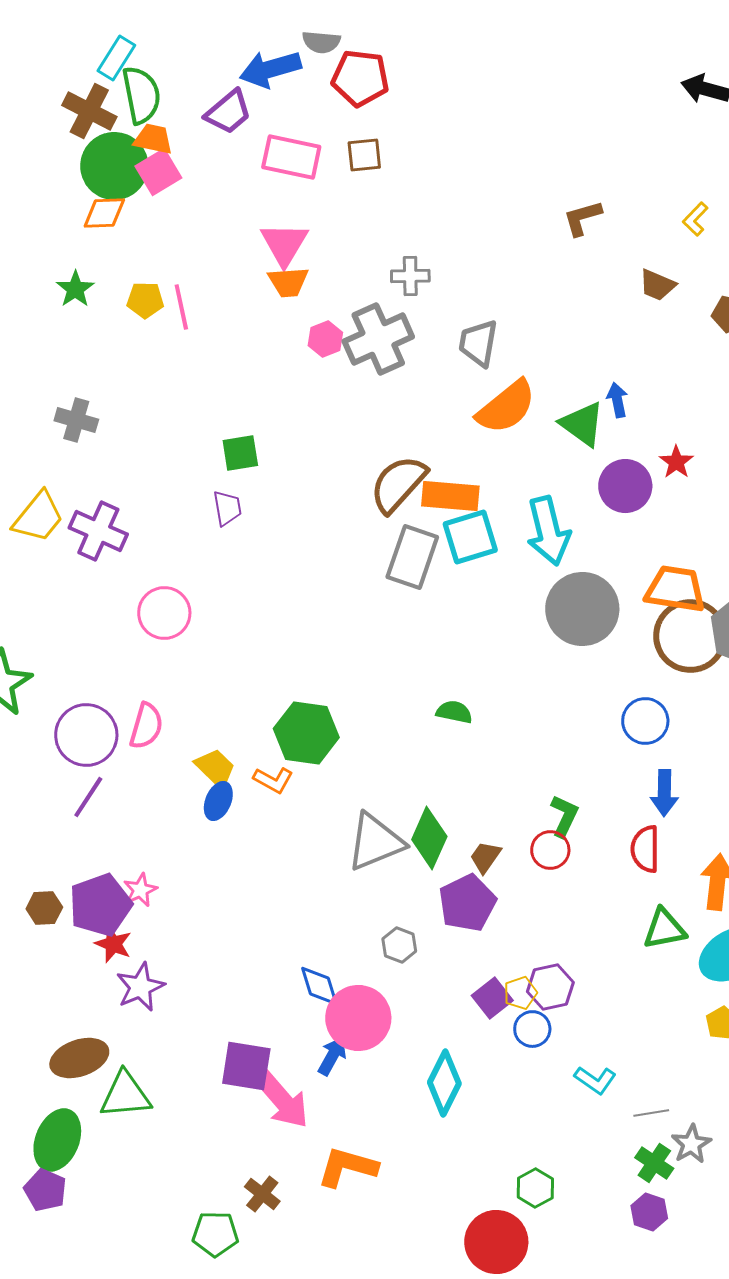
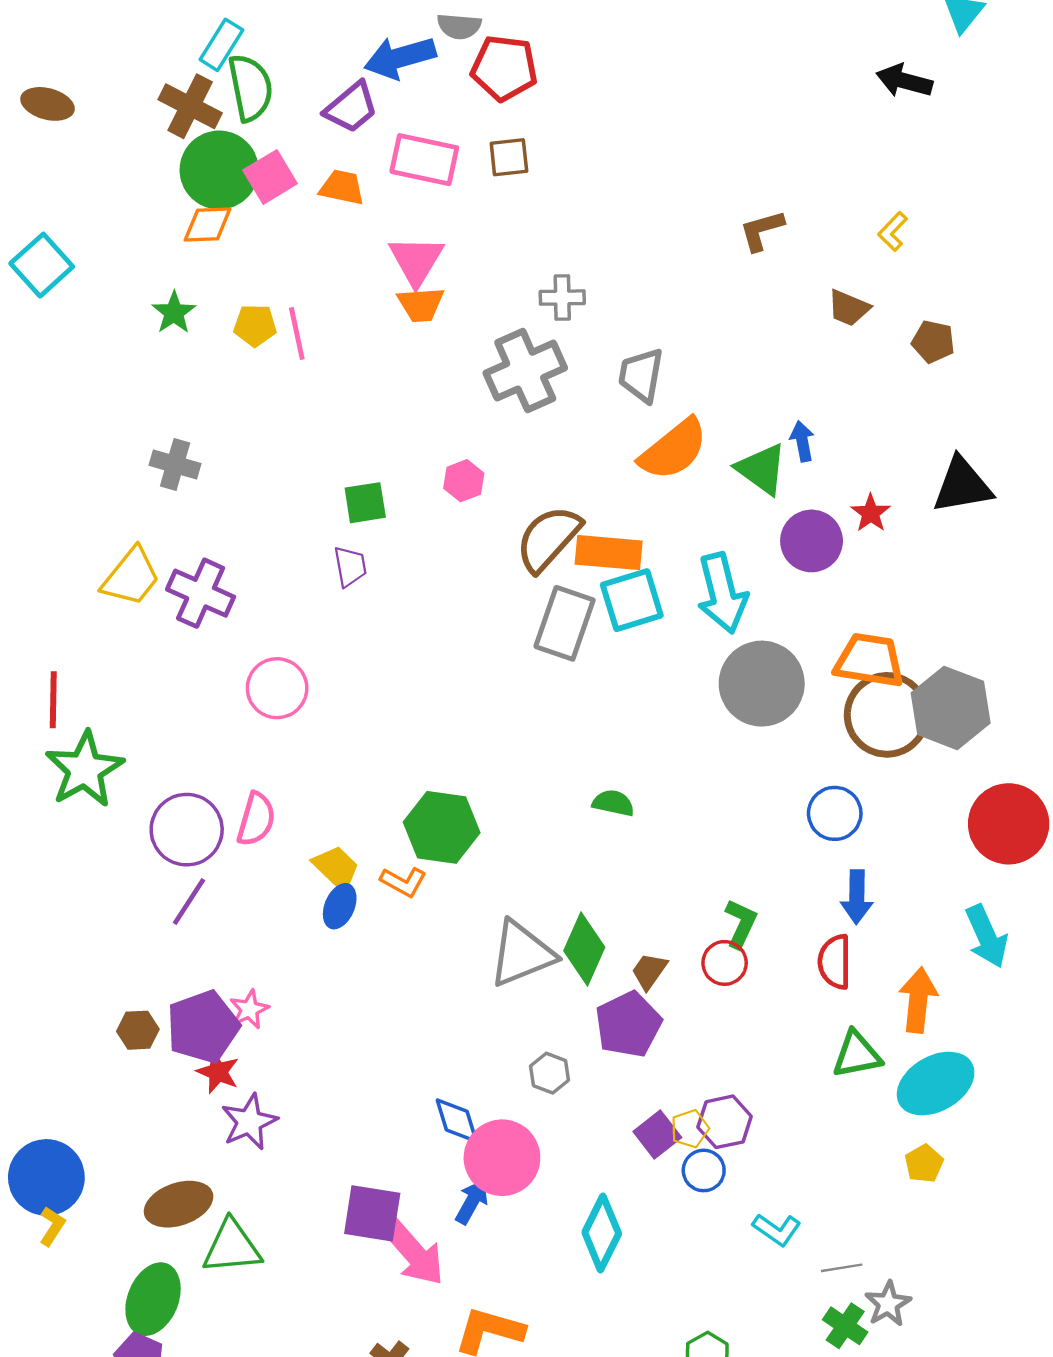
orange trapezoid: (153, 139) -> (342, 187), moved
pink hexagon: (325, 339) -> (464, 481), moved

